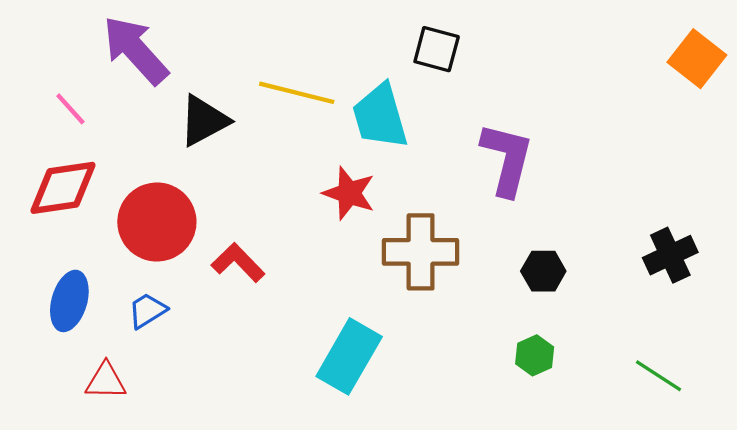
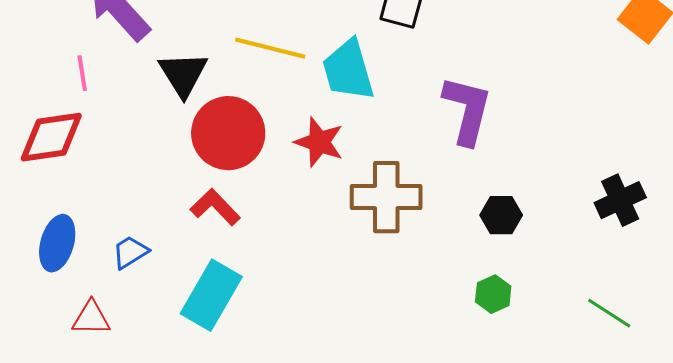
pink line: (70, 109) -> (82, 73), moved, turned 33
black triangle: (204, 121) -> (183, 74), turned -34
red circle: (157, 222) -> (228, 133), moved
cyan rectangle: (349, 356) -> (211, 295), moved

